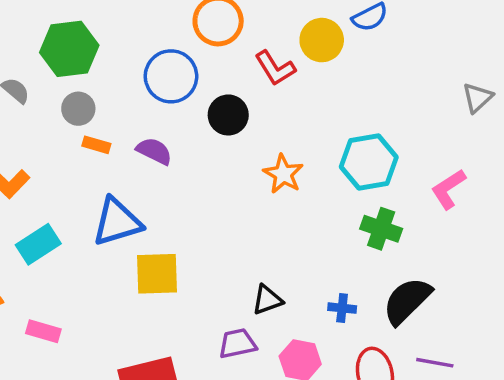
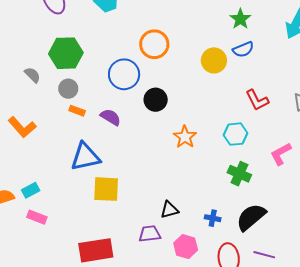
red L-shape: (275, 68) -> (257, 100), moved
cyan hexagon: (369, 162) -> (235, 134), size x0.7
cyan rectangle: (38, 244) -> (31, 190), moved, size x0.7

